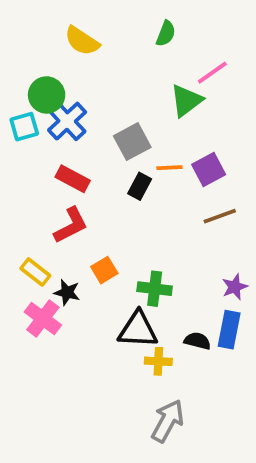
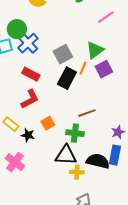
green triangle: (186, 101) -> (95, 50), moved
orange line: (169, 168) -> (83, 68), turned -64
black rectangle: (140, 186) -> (67, 78), size x1.5
brown line: (220, 216) -> (87, 113), moved
pink cross: (43, 318) -> (15, 162), moved
black semicircle: (197, 341) -> (98, 161), size x1.6

